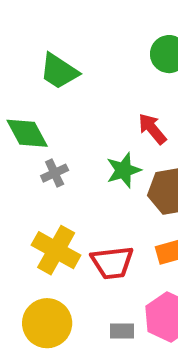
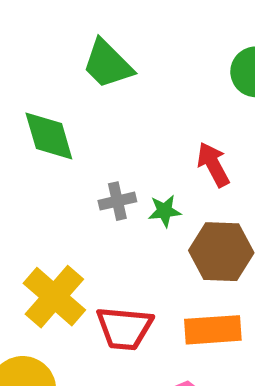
green star: (124, 170) -> (165, 211), size x0.7
gray cross: (55, 173) -> (117, 201), moved

